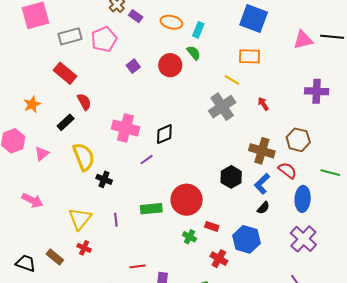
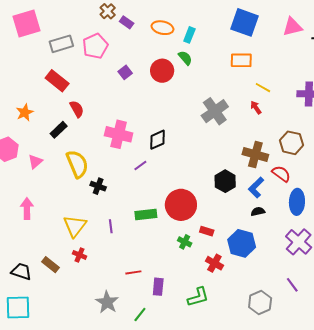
pink triangle: (303, 40) -> (293, 27), moved
yellow line: (232, 80) -> (263, 88), moved
pink arrow: (32, 200) -> (27, 209), turned -115
black semicircle: (263, 208) -> (258, 212), turned -144

